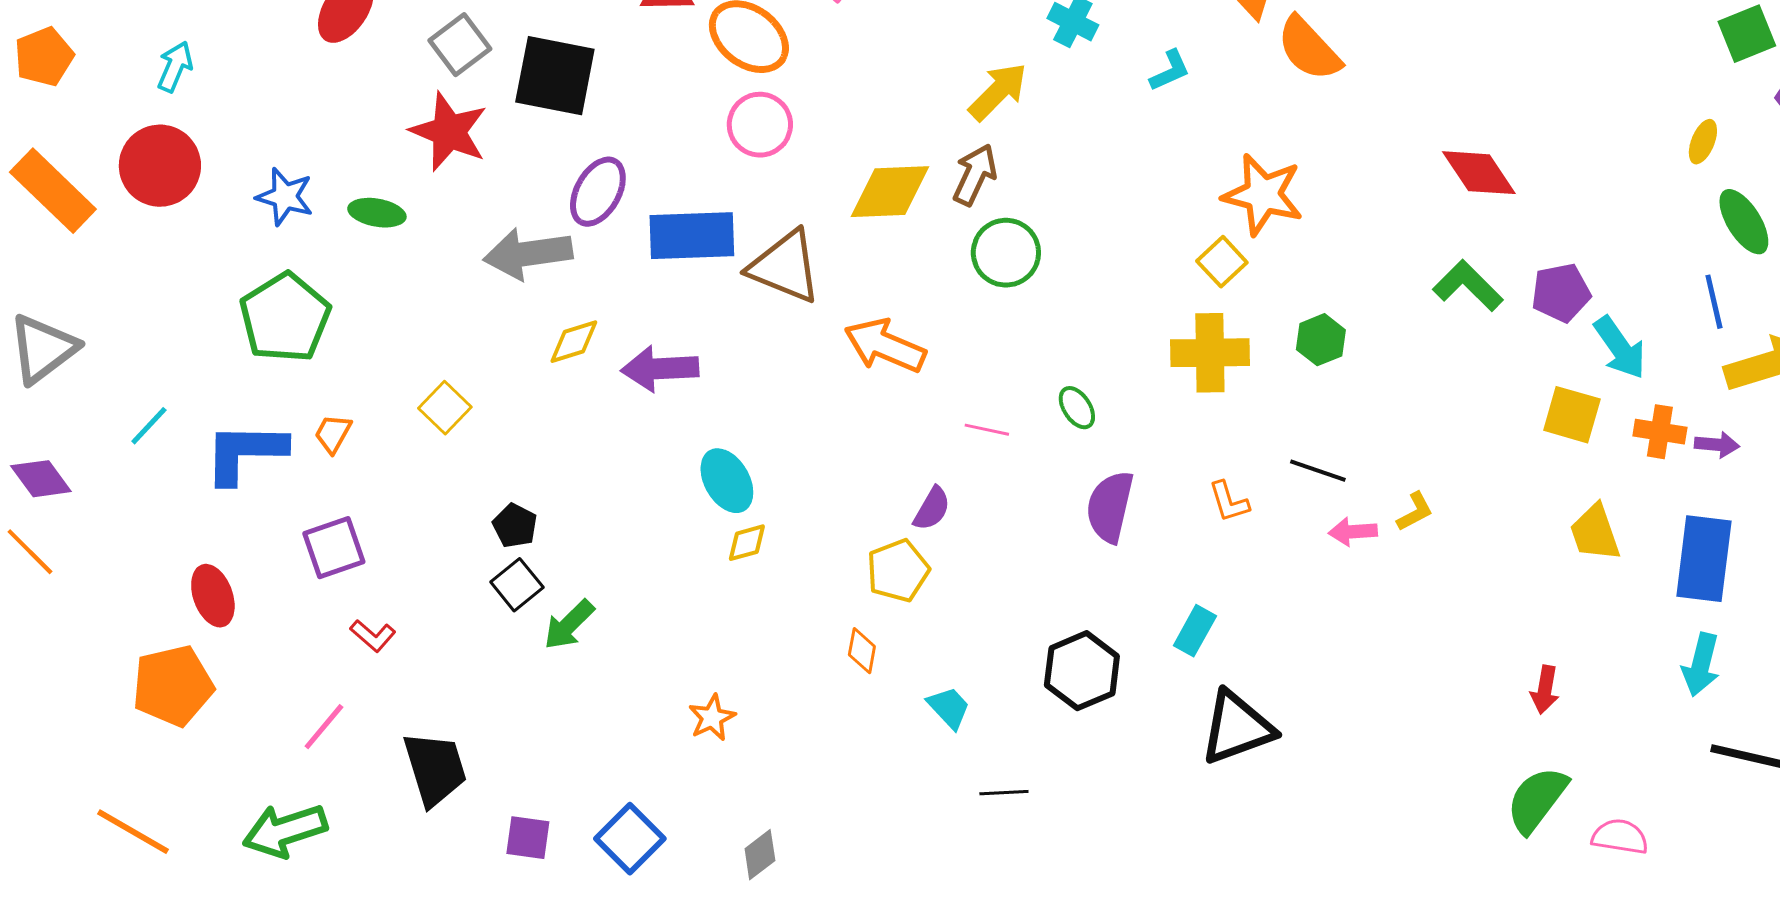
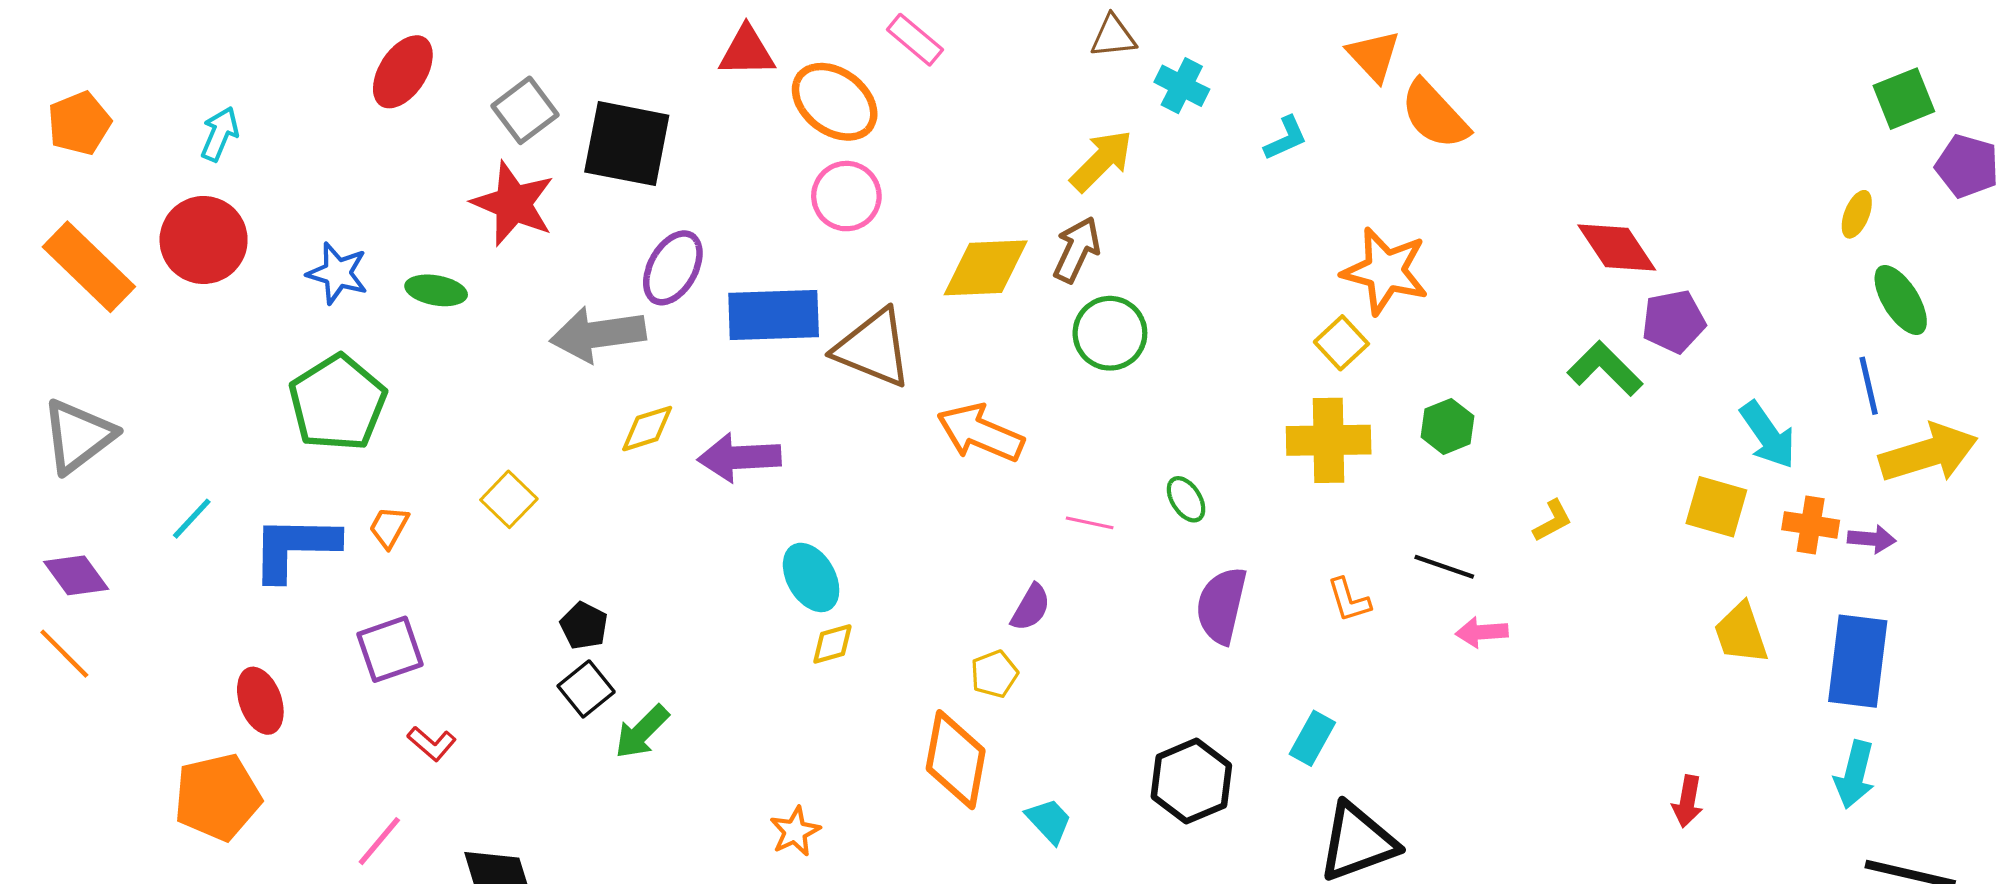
purple pentagon: (1561, 293) -> (1674, 321), moved
yellow L-shape: (1415, 512) -> (1552, 521), moved
yellow pentagon: (898, 571) -> (994, 674), size x0.7
orange diamond: (862, 651) -> (956, 760), size x2.0

